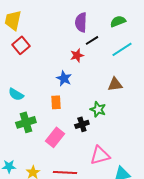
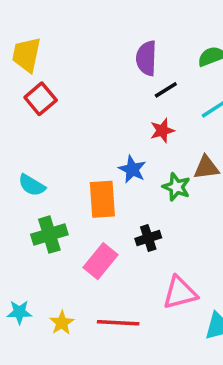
red star: (77, 55) -> (162, 131), moved
blue star: (64, 78) -> (132, 169), moved
orange rectangle: (56, 102) -> (102, 199), size x1.5
green star: (98, 109) -> (176, 187), moved

